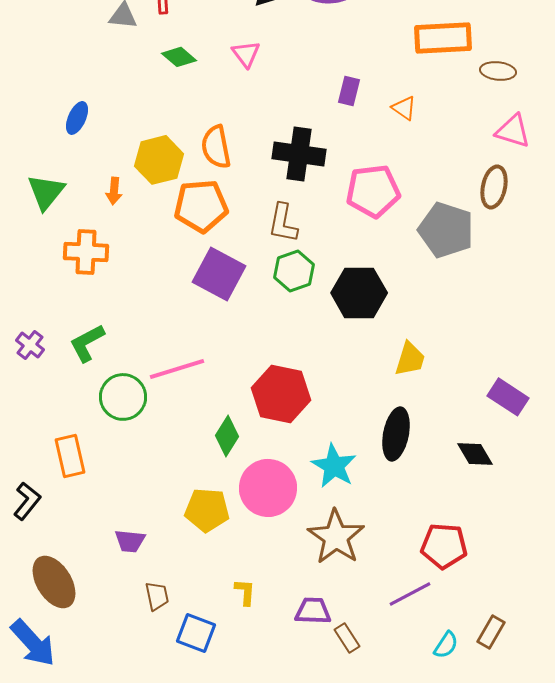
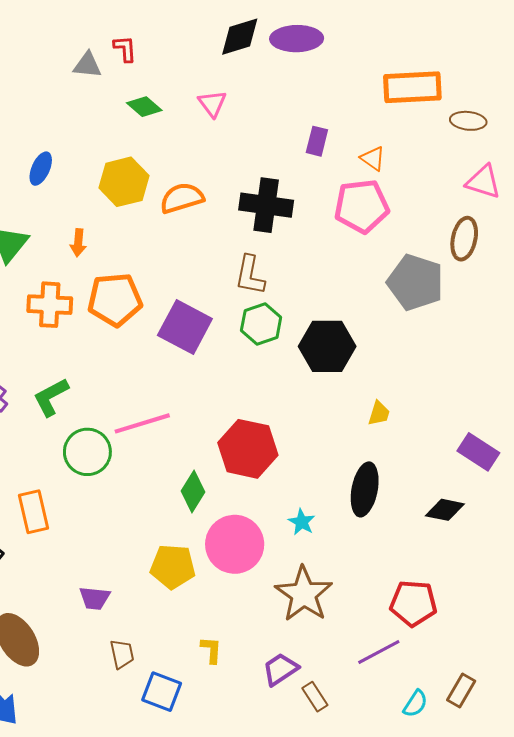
orange semicircle: (216, 147) -> (182, 198), turned 84
yellow hexagon: (159, 160) -> (124, 182), moved
pink pentagon: (373, 191) -> (362, 206), moved
orange pentagon: (201, 206) -> (115, 300), moved
yellow trapezoid: (410, 359) -> (379, 413), size x0.7
black diamond: (475, 454) -> (445, 510), turned -48
cyan star: (334, 466) -> (302, 522), size x0.6
purple trapezoid: (313, 611) -> (280, 669), turned -36

